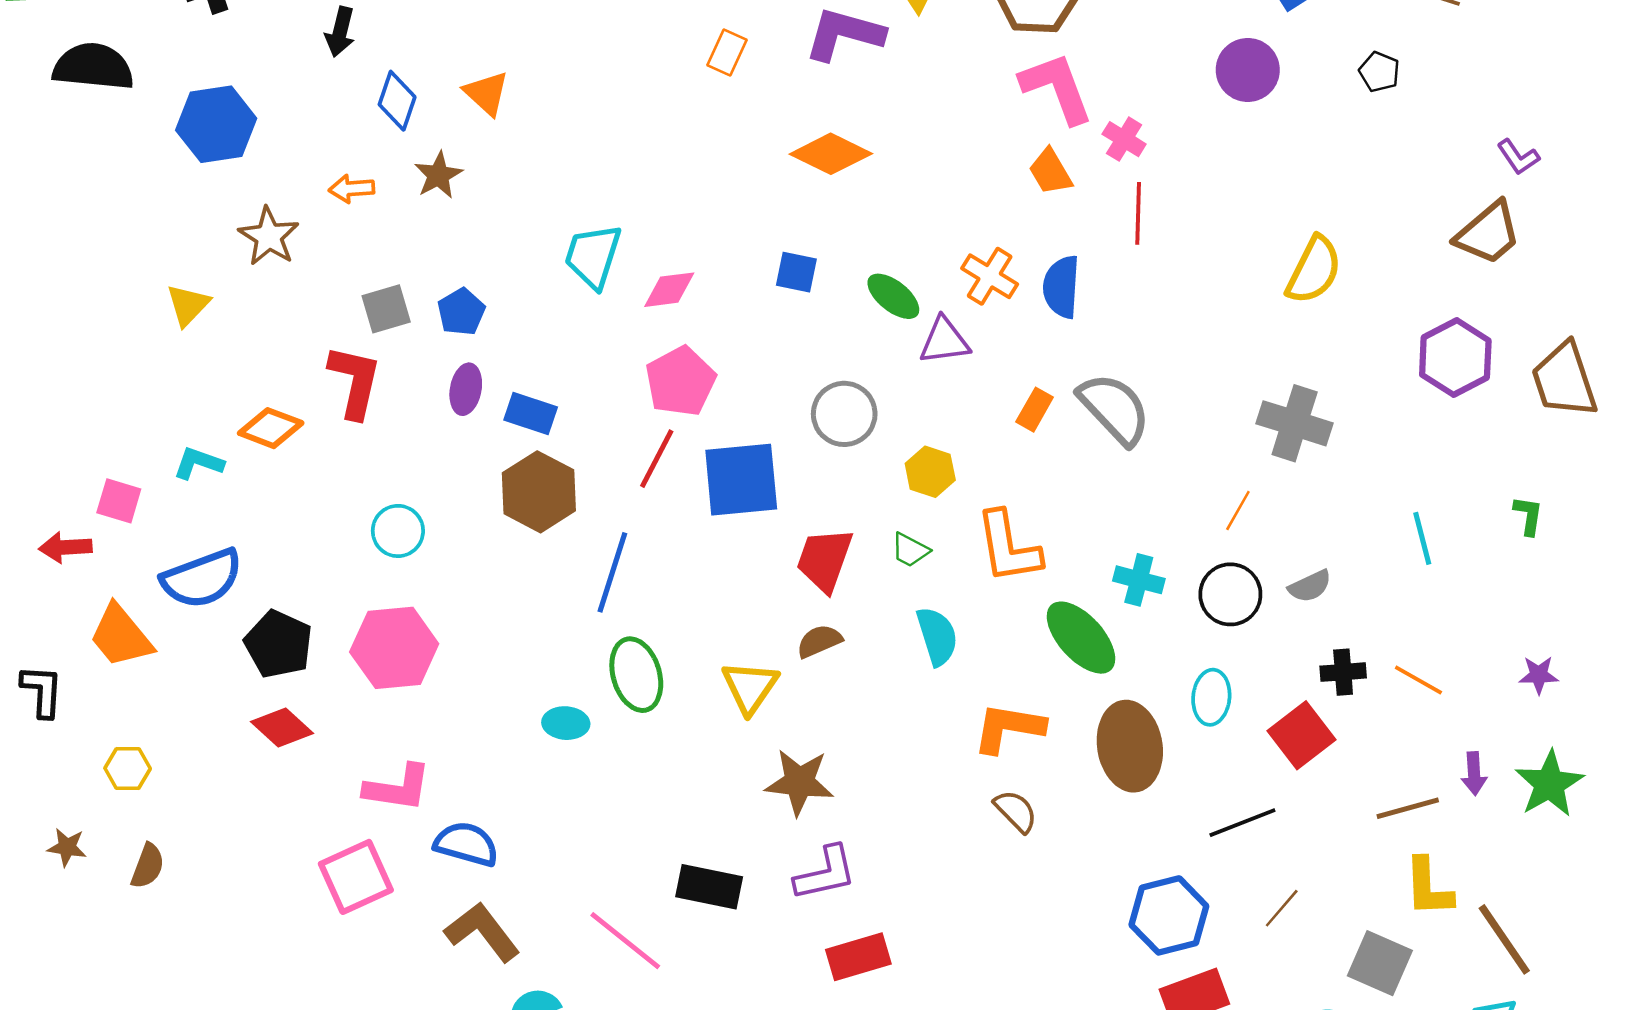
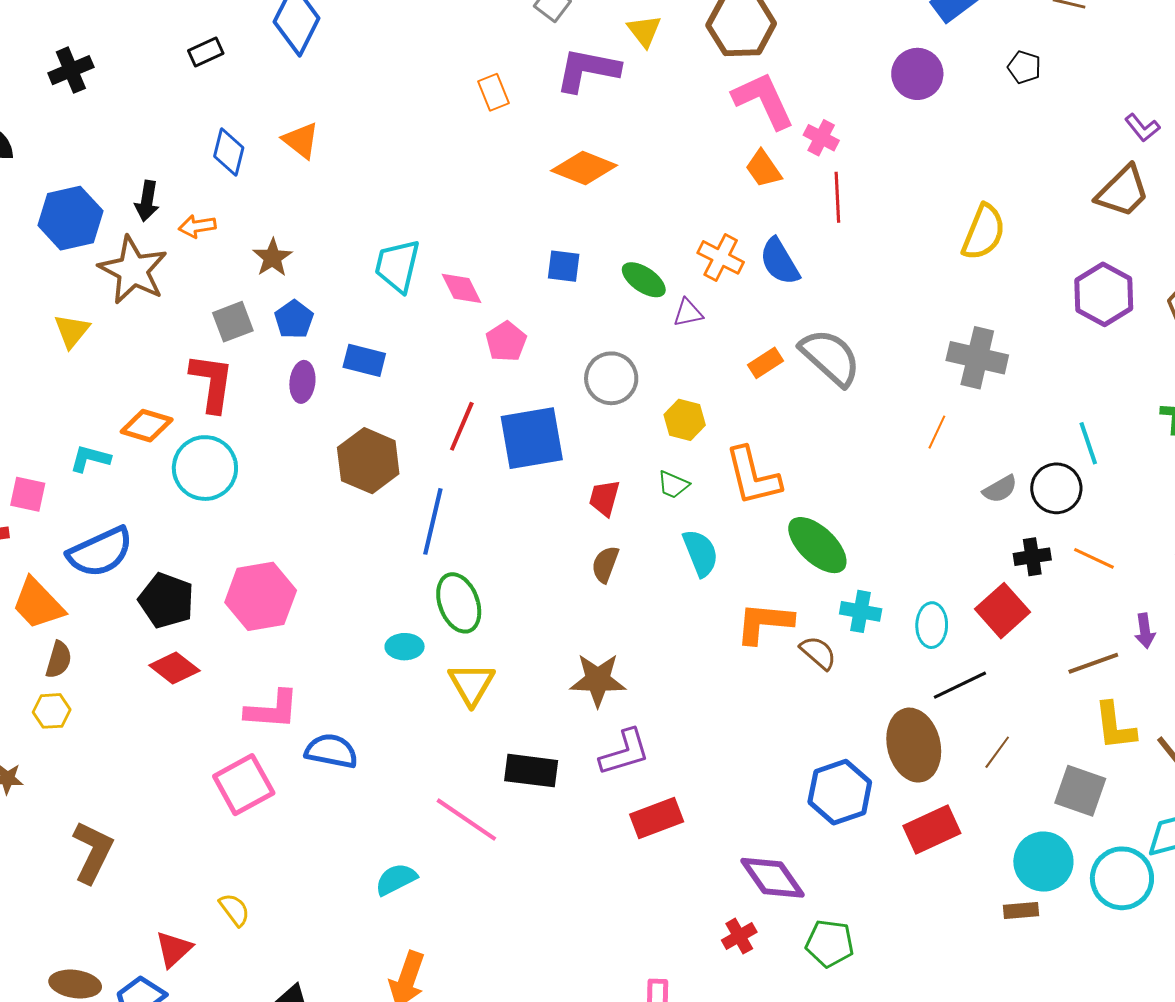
black arrow: (340, 32) -> (147, 201), moved
orange rectangle: (727, 52) -> (493, 92), turned -42
blue hexagon: (216, 124) -> (70, 218), moved
brown star: (438, 175) -> (273, 258), moved
brown star: (269, 236) -> (133, 270), size x1.4
blue semicircle: (1061, 287) -> (780, 262), turned -30
pink diamond: (669, 290) -> (461, 288), turned 75
purple triangle: (944, 341) -> (688, 313), size x0.7
pink pentagon: (681, 381) -> (506, 341), moved, size x0.7
orange rectangle: (1035, 410) -> (765, 363), turned 32
blue rectangle: (531, 414) -> (364, 360), moved
cyan circle: (398, 531) -> (205, 468), moved, size x1.5
red trapezoid: (824, 560) -> (604, 498), size x0.7
cyan cross: (1139, 580) -> (861, 611), moved
black circle: (1230, 594) -> (1056, 488), moved
brown semicircle: (819, 641) -> (605, 564), turned -42
yellow triangle: (750, 687) -> (471, 684), moved
cyan ellipse: (1211, 697) -> (932, 625), moved
brown ellipse: (1130, 746) -> (914, 745), moved
brown semicircle: (1016, 811) -> (818, 653), moved
brown semicircle: (148, 866) -> (59, 660), moved
blue hexagon: (1169, 915) -> (840, 792), moved
brown L-shape: (482, 932) -> (93, 852), moved, turned 68

